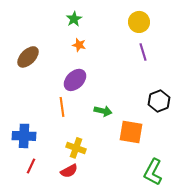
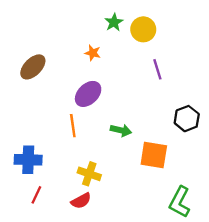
green star: (74, 19) -> (114, 22), moved
yellow circle: (139, 22) -> (143, 29), moved
purple line: (143, 52) -> (157, 69), moved

